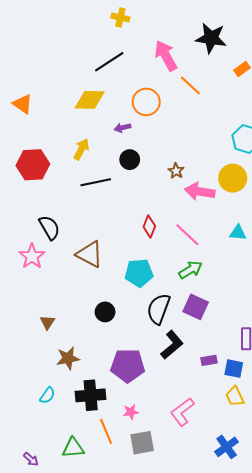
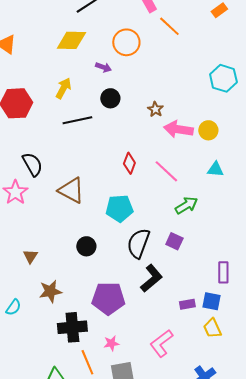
purple arrow: (123, 128) -> (103, 67), turned -147
yellow circle: (233, 178) -> (208, 130), moved, size x0.7
green arrow: (190, 270) -> (186, 205), moved
purple square: (196, 307) -> (174, 241), size x0.7
purple rectangle: (209, 360) -> (187, 304), moved
cyan semicircle: (47, 395) -> (13, 307), moved

